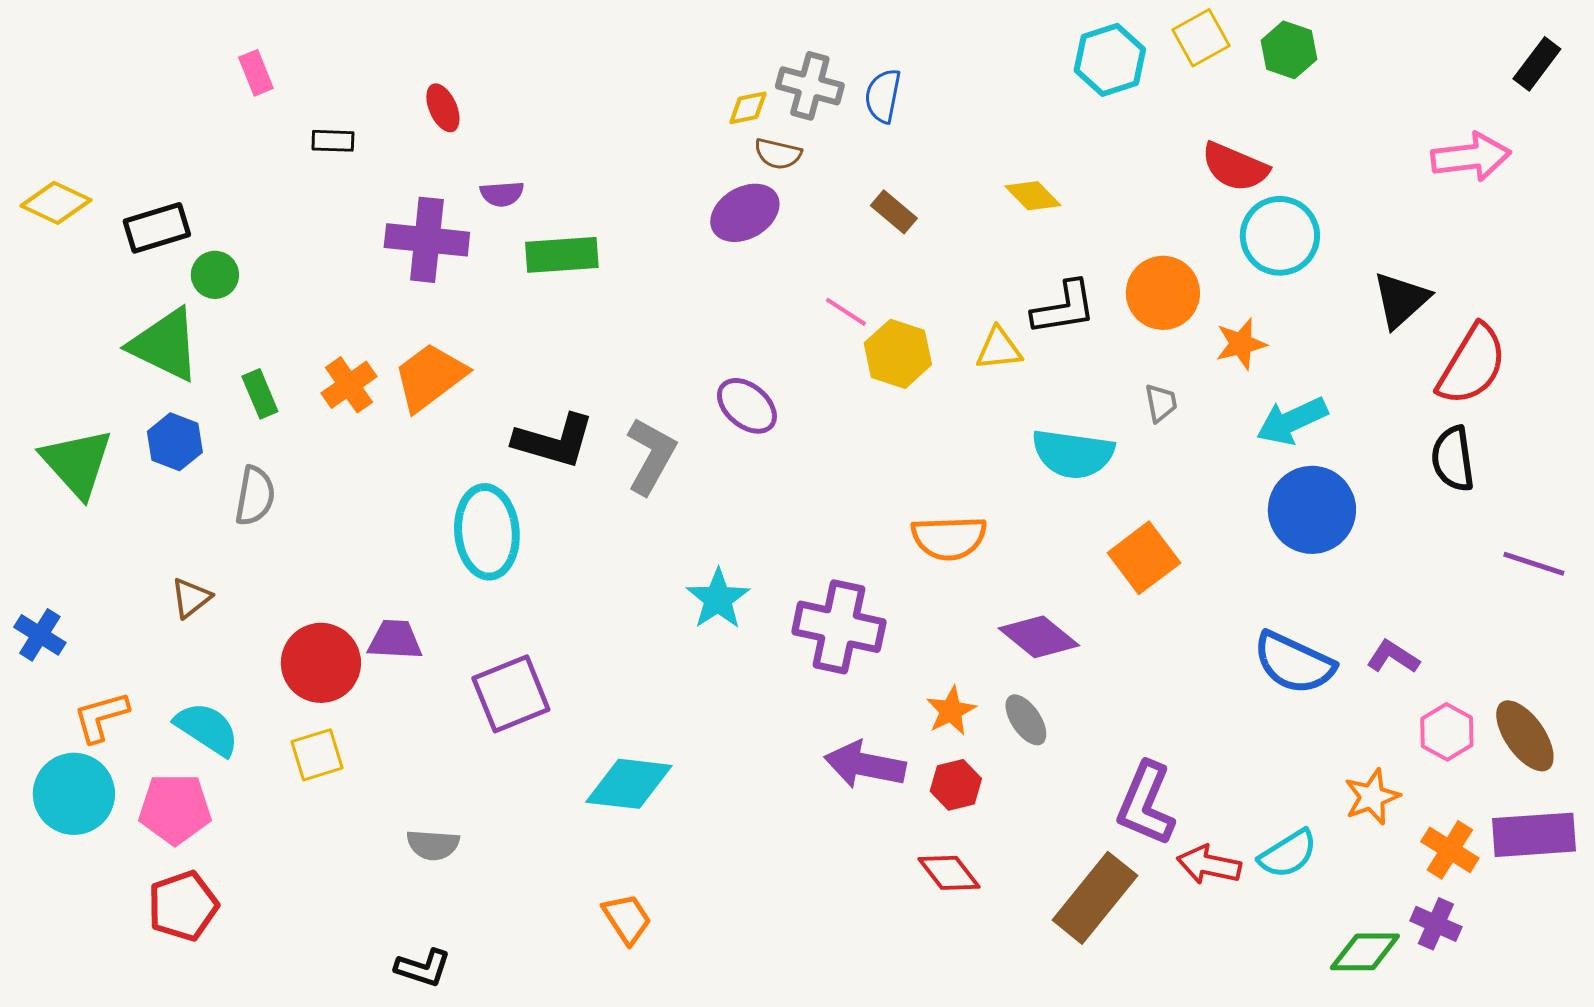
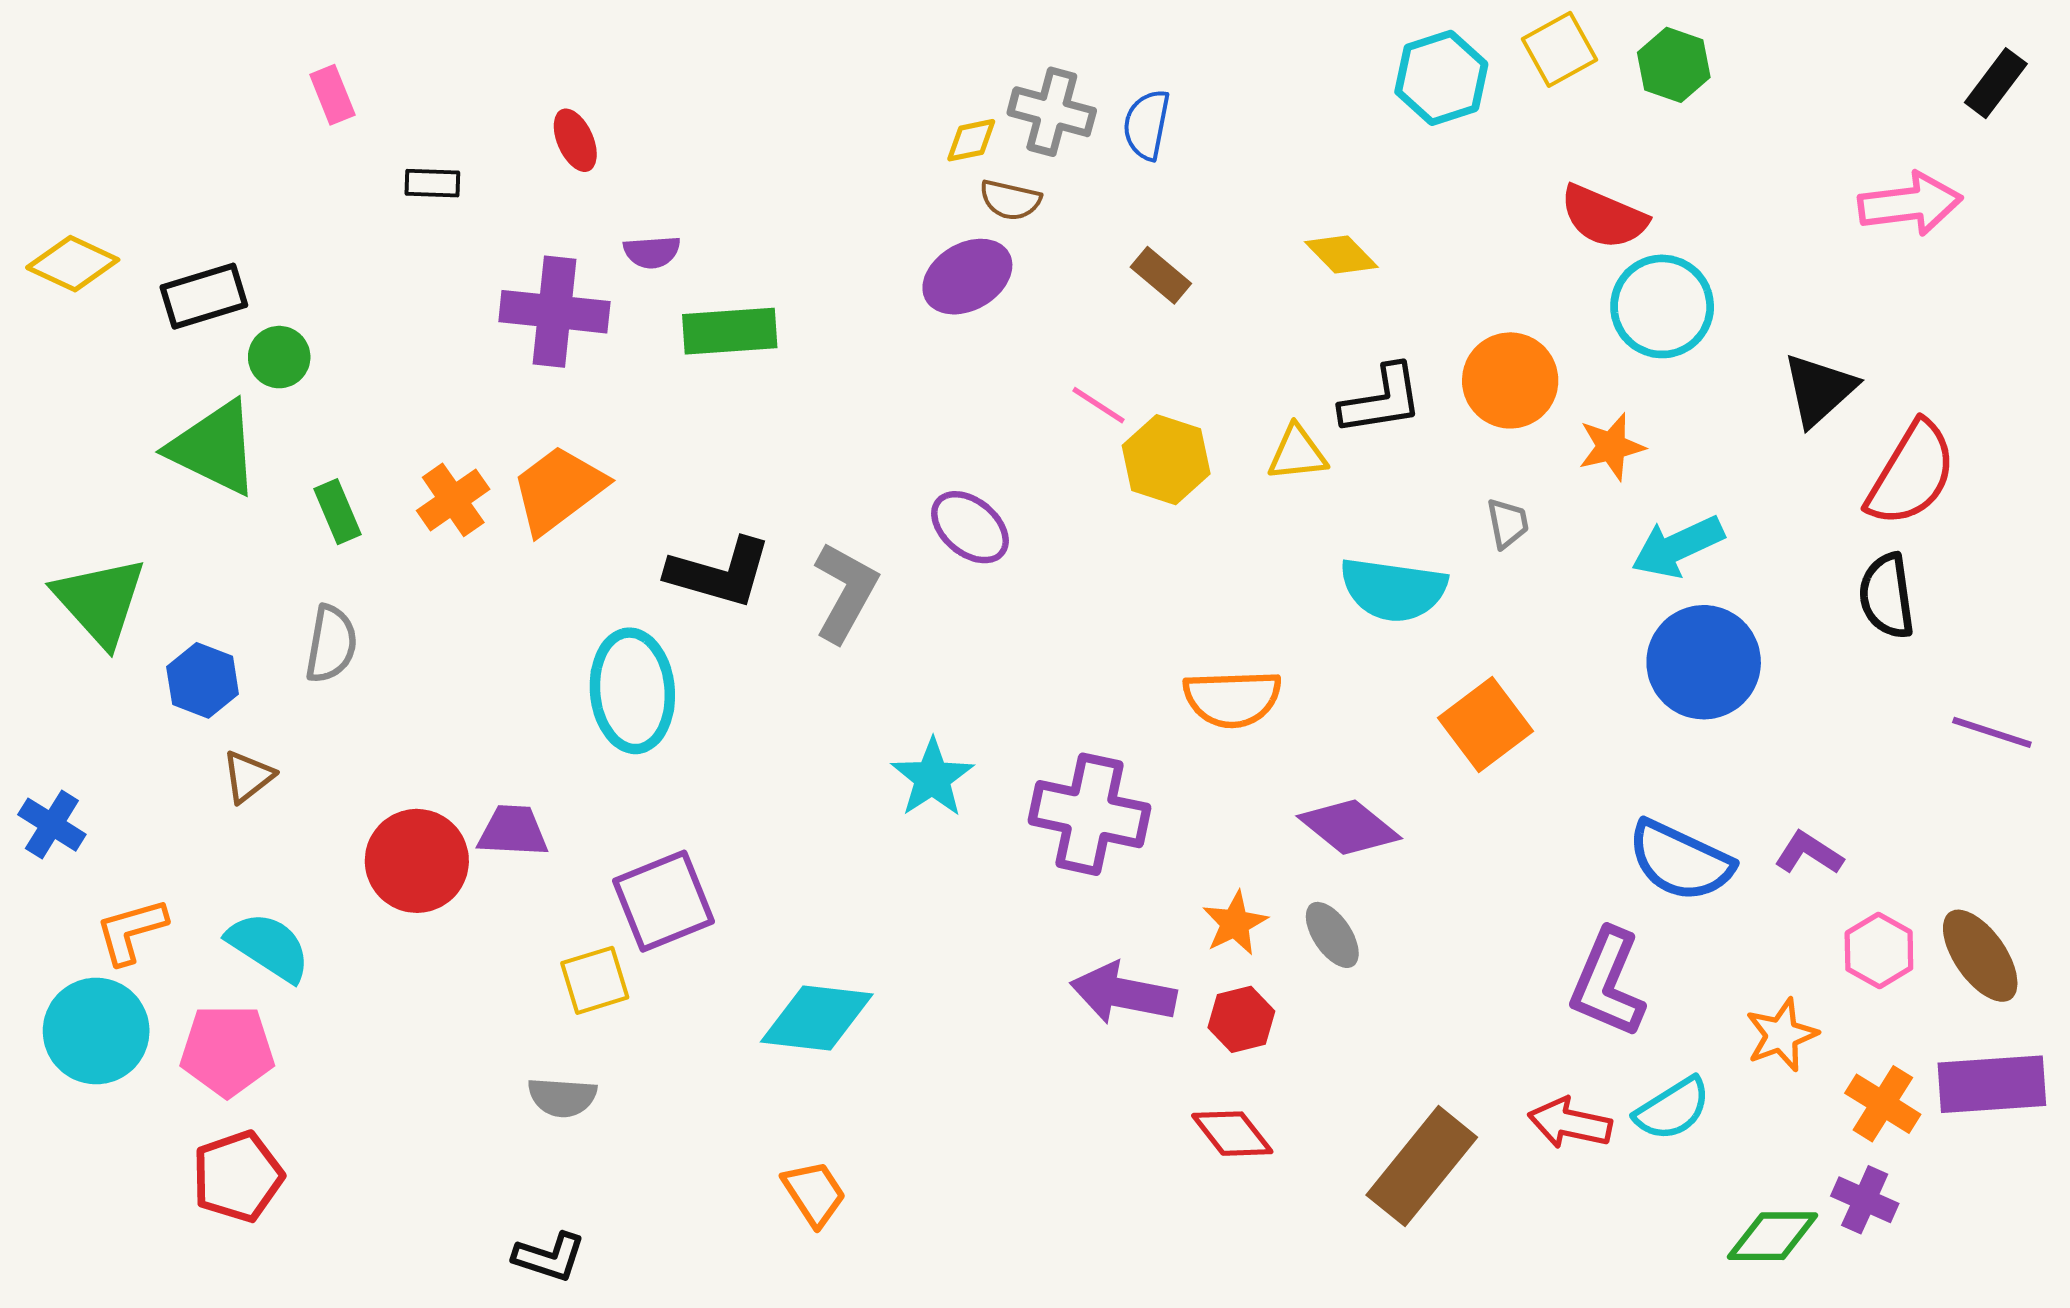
blue hexagon: (175, 442) -> (203, 680), moved
yellow square: (317, 755) -> (595, 980), moved
purple L-shape: (1146, 804) -> (1608, 983), moved

